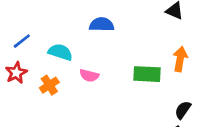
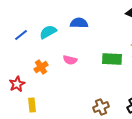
cyan semicircle: (60, 52) -> (48, 32), moved, turned -48
red star: (16, 73) -> (17, 84), moved

